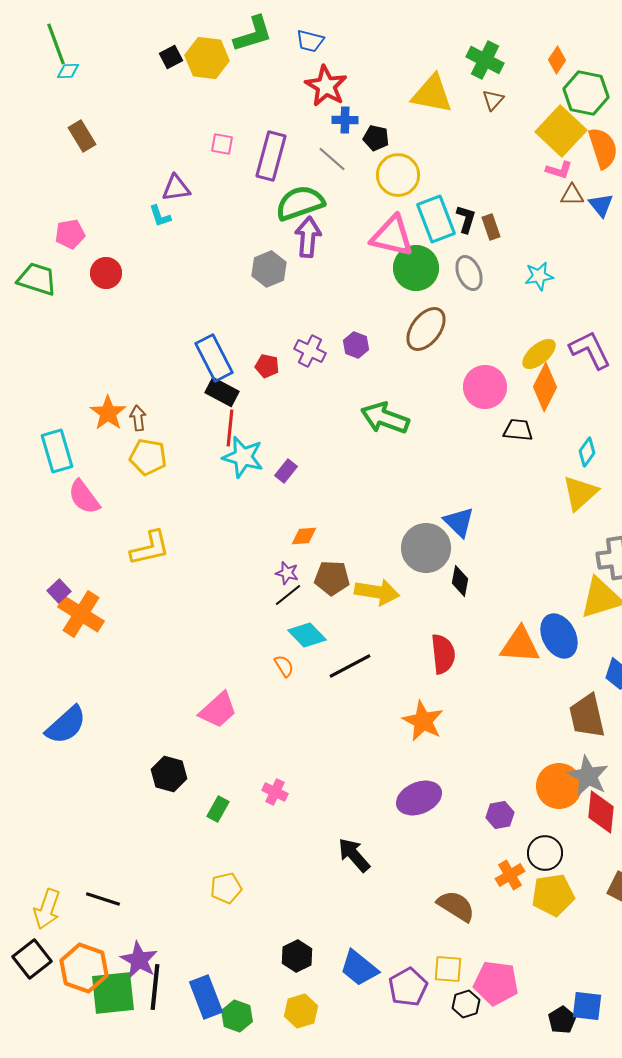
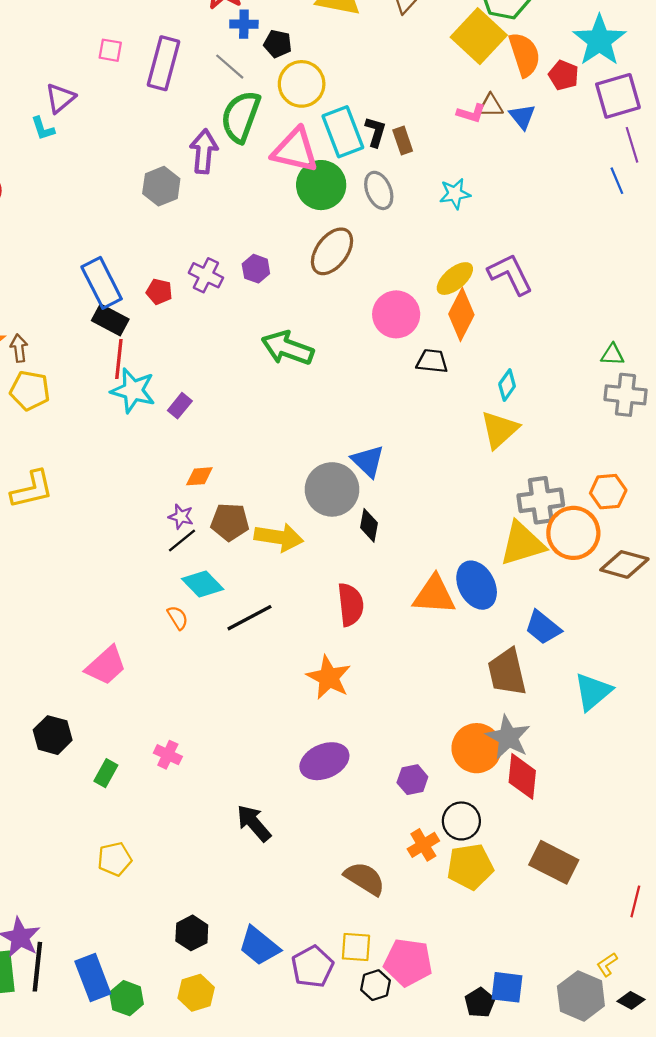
pink L-shape: (559, 170) -> (471, 113), moved
purple triangle: (176, 188) -> (60, 98), turned -32
green semicircle: (300, 203) -> (241, 117), moved, turned -51

